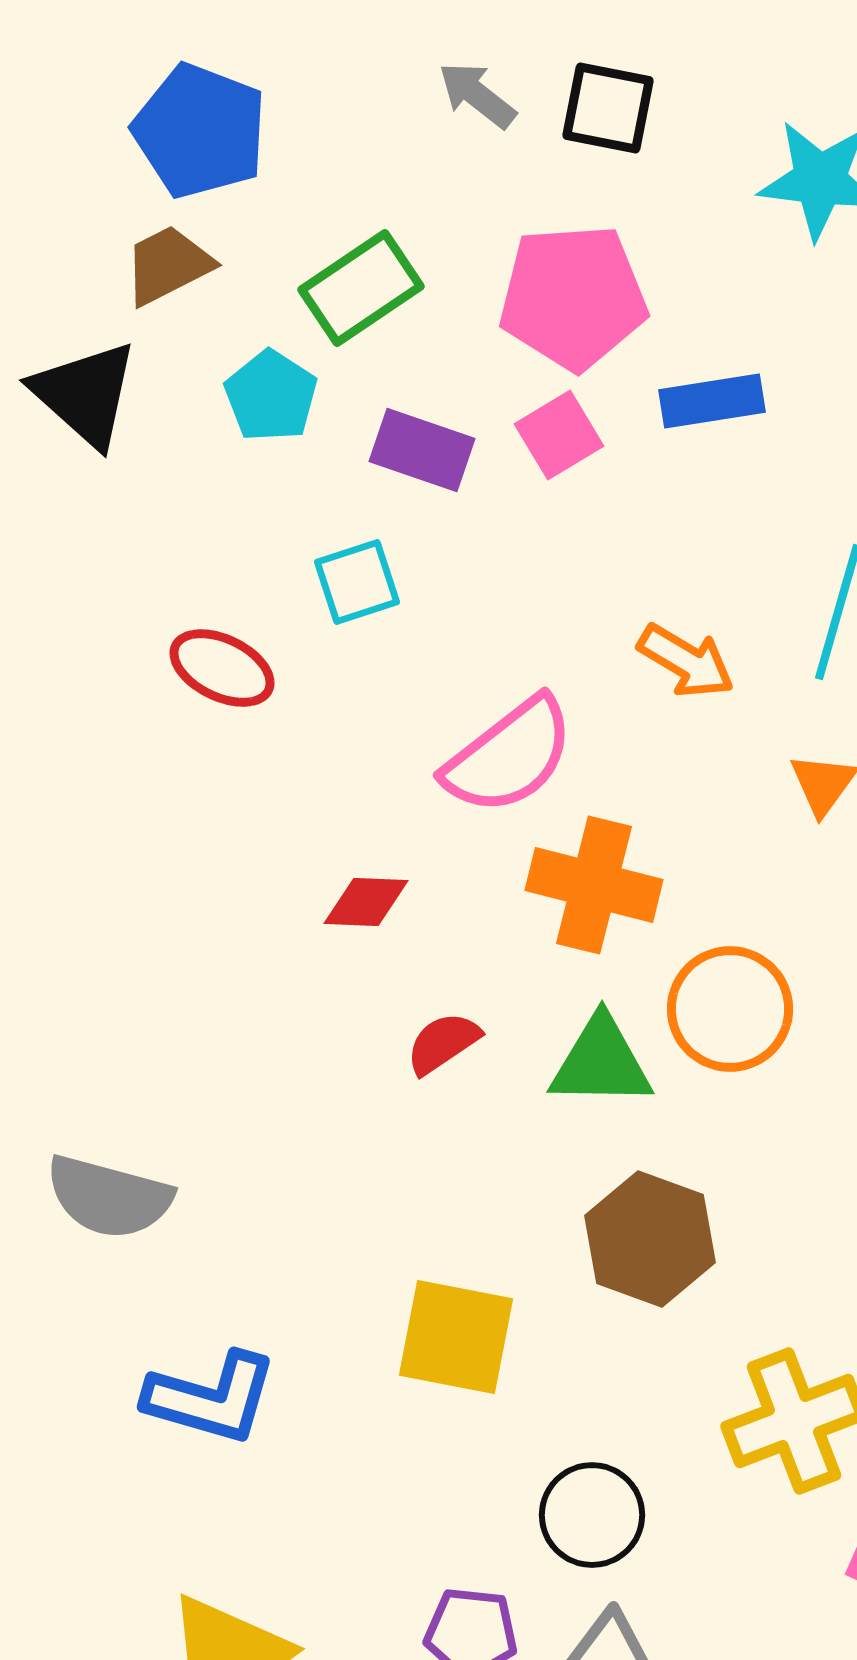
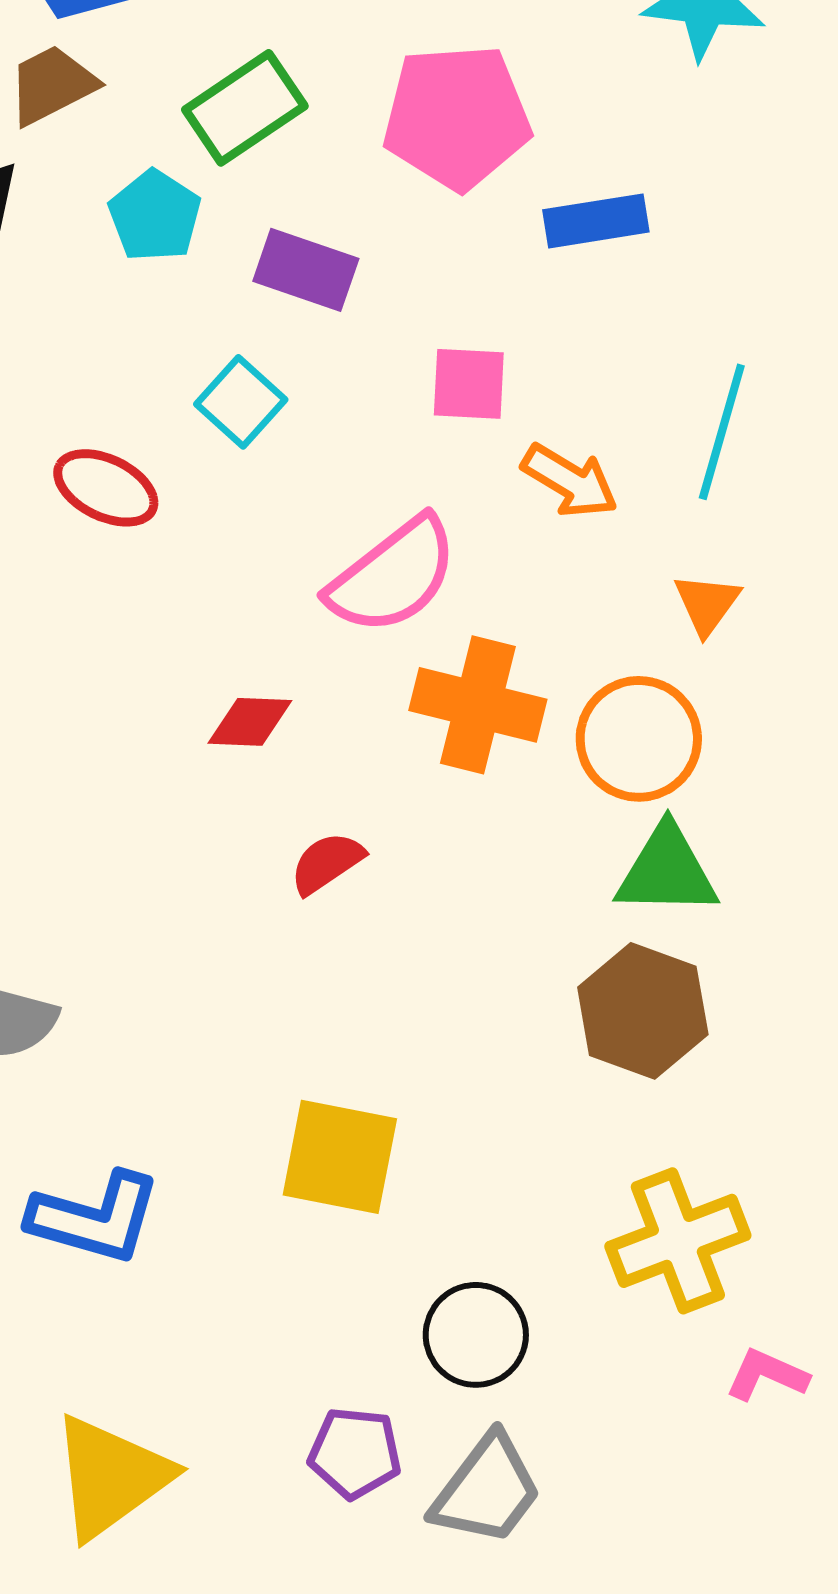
pink square: (559, 435) -> (469, 384), moved, turned 34
cyan square: (357, 582) -> (241, 402), turned -30
orange circle: (730, 1009) -> (639, 739), moved
green triangle: (601, 1062) -> (667, 871), moved
brown hexagon: (650, 1239) -> (643, 1011), moved

